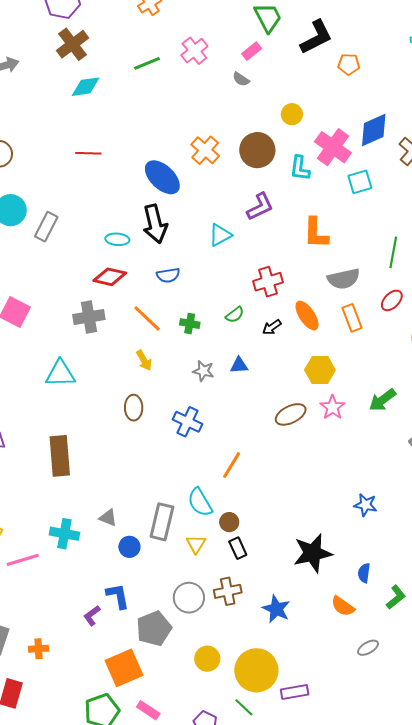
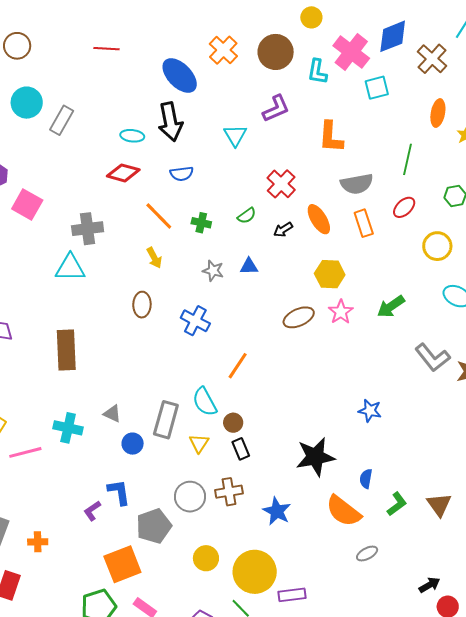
cyan triangle: (220, 235) -> (235, 135), turned -35
red cross: (268, 282) -> (281, 184), turned -32
gray cross: (89, 317) -> (88, 229), moved
orange semicircle: (343, 606) -> (343, 511), size x1.5

